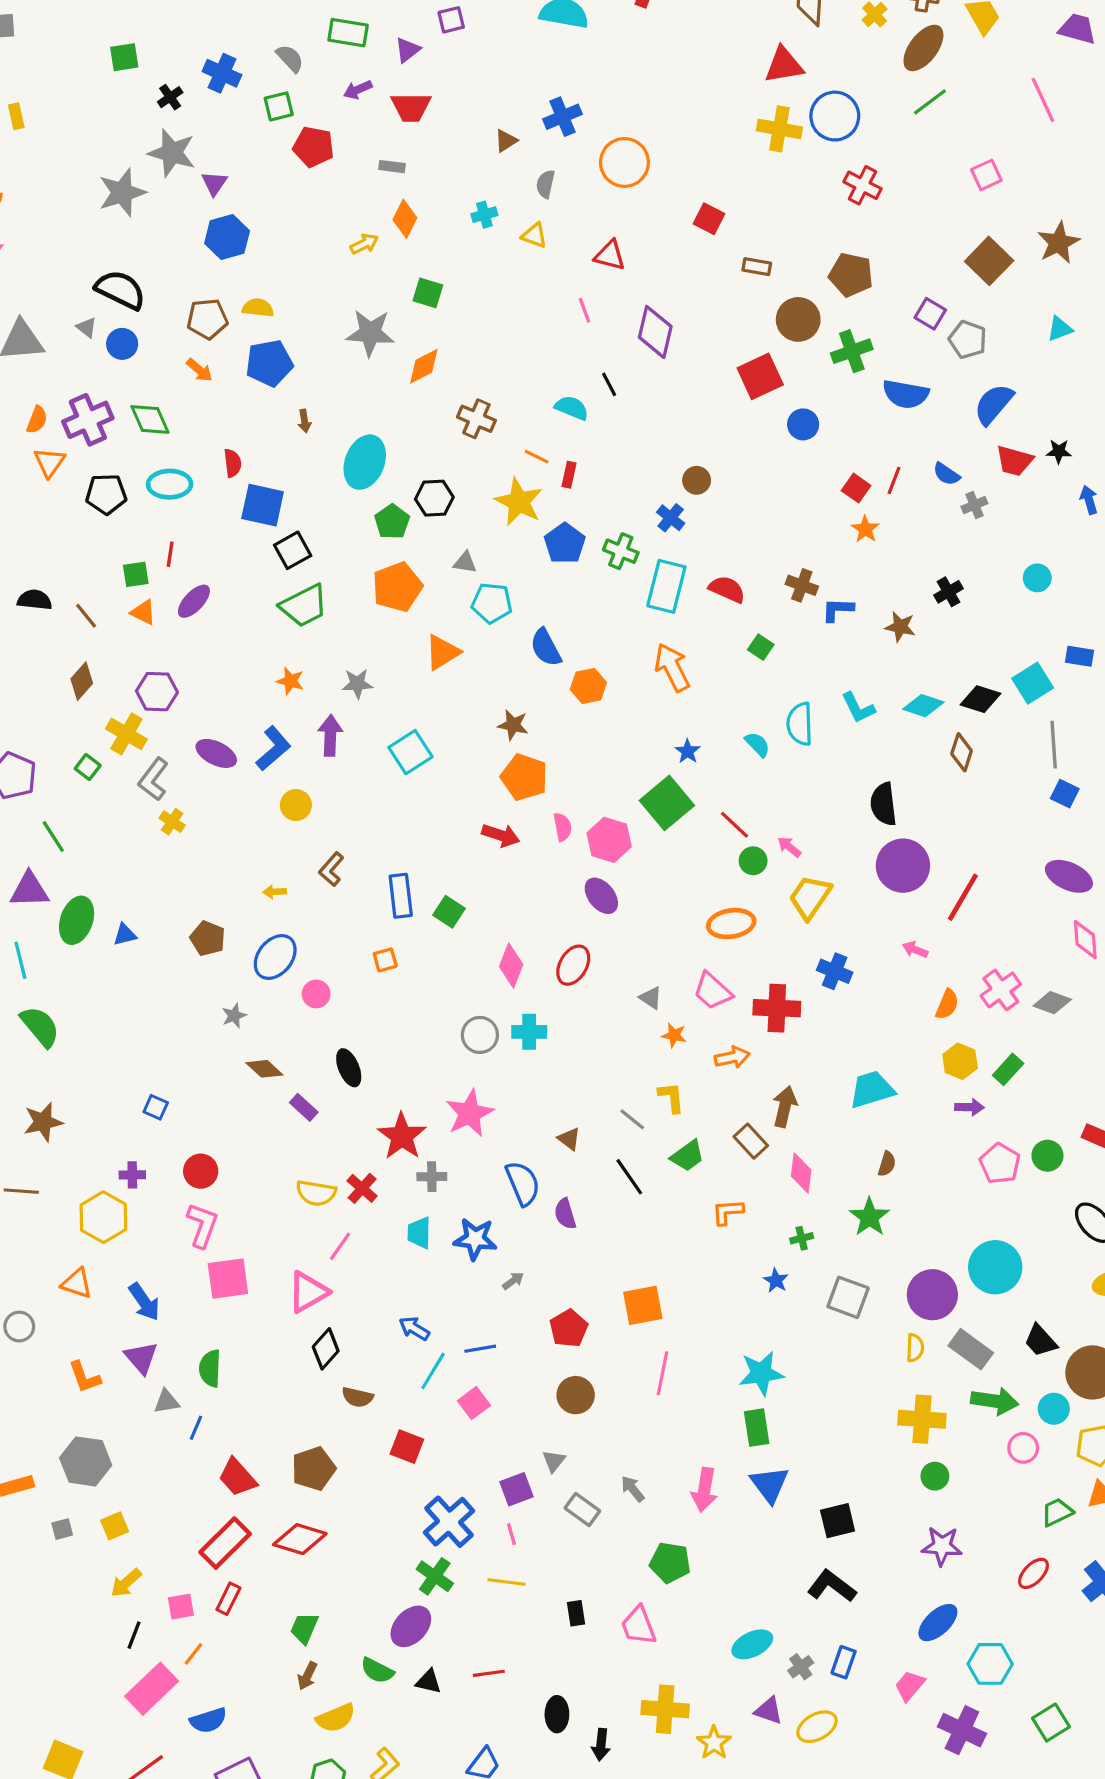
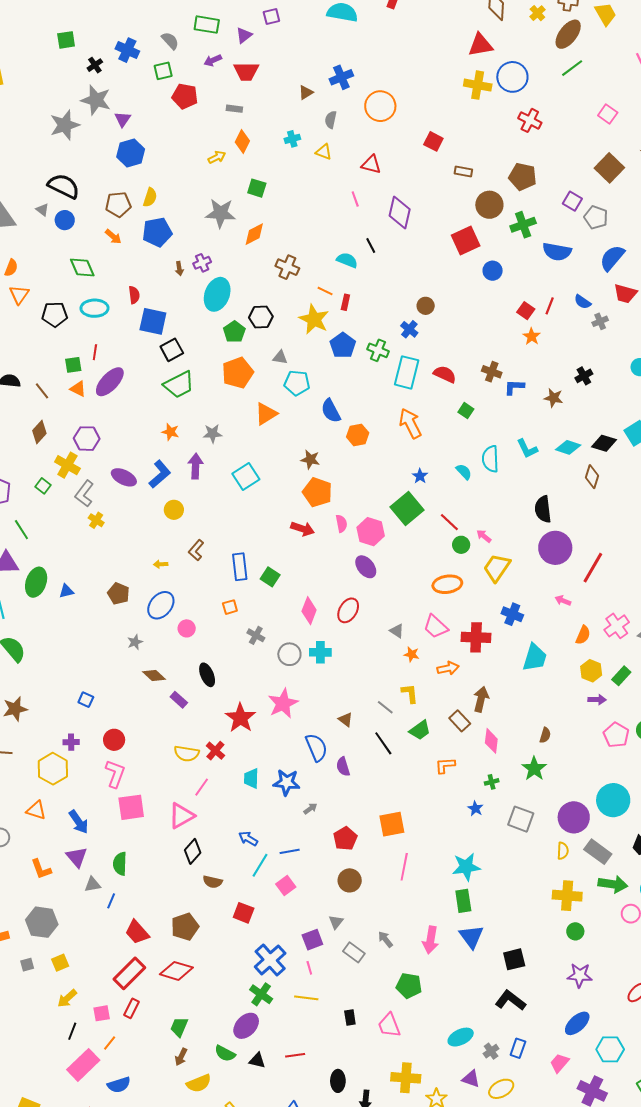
pink square: (986, 175) -> (608, 114), turned -30
yellow semicircle: (258, 308) -> (150, 197), turned 102
purple cross: (88, 420) -> (202, 263), moved, size x0.6
purple ellipse: (194, 601) -> (110, 382), size x1.4
cyan trapezoid: (872, 1090) -> (535, 658), moved, turned 124
gray cross: (432, 1177) -> (256, 635), moved, turned 30

